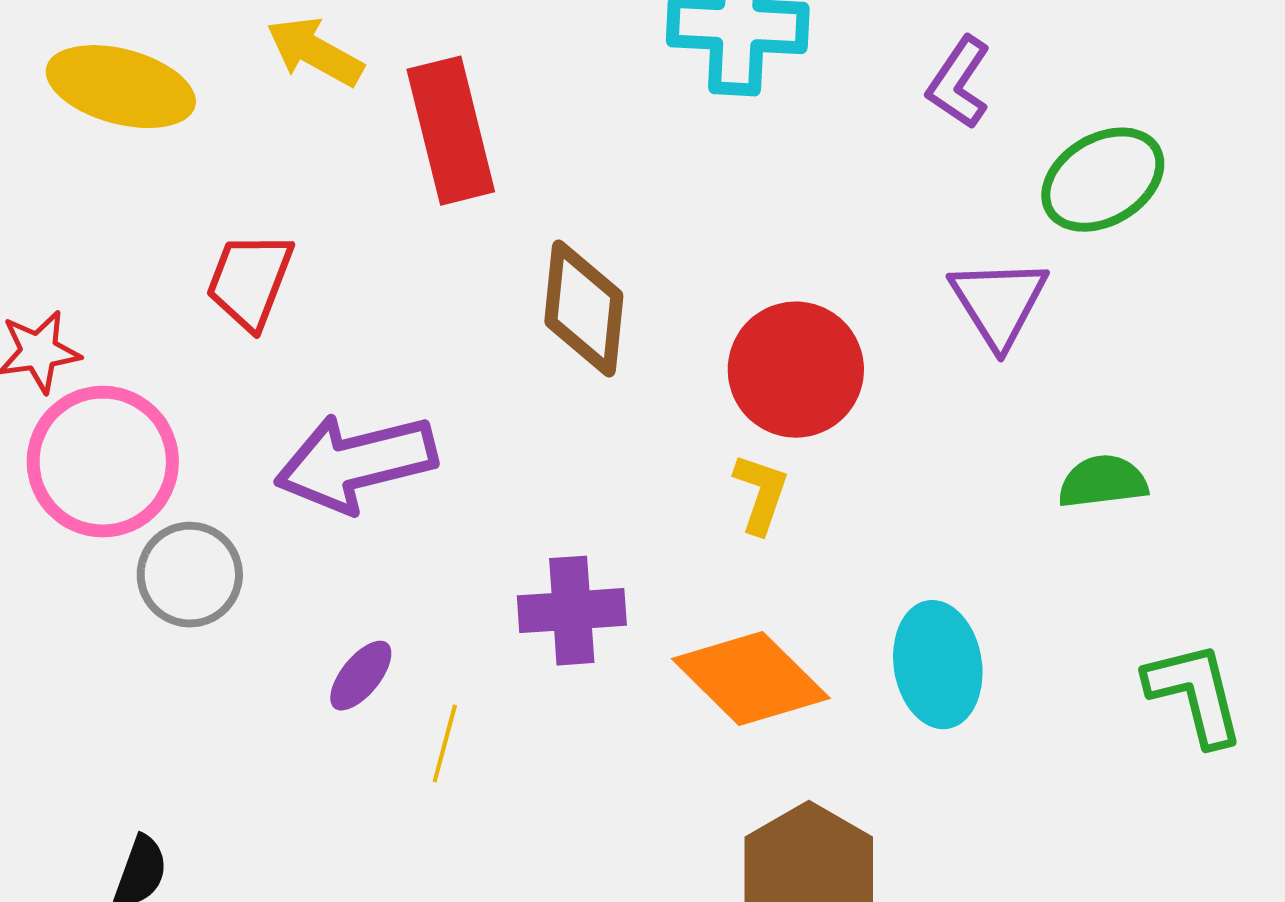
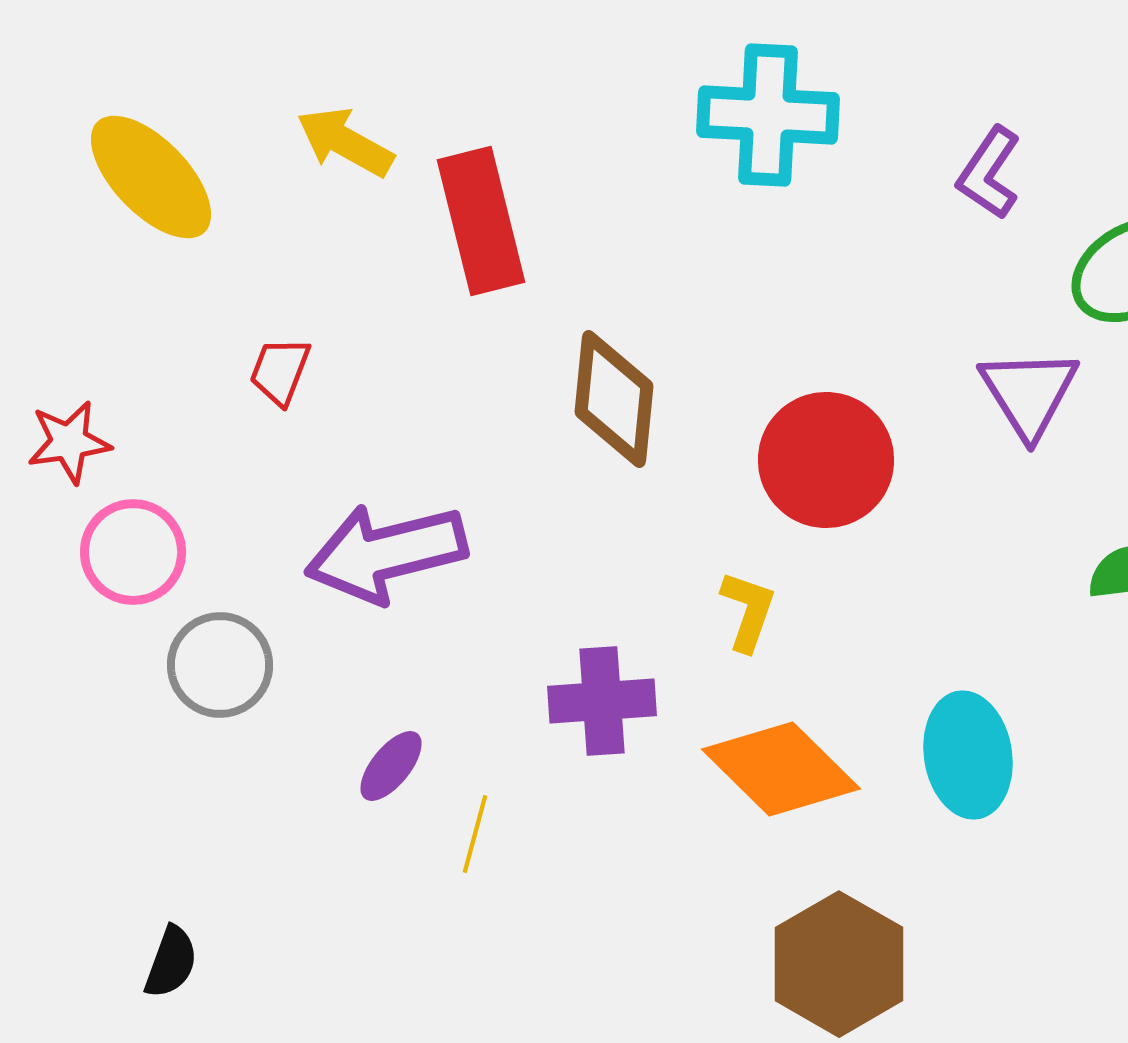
yellow ellipse: (121, 87) -> (151, 177), turned 31
red trapezoid: (250, 281) -> (280, 371), size x0.7
pink circle: (103, 462) -> (133, 552), size x0.7
yellow L-shape: (761, 494) -> (748, 611), moved

